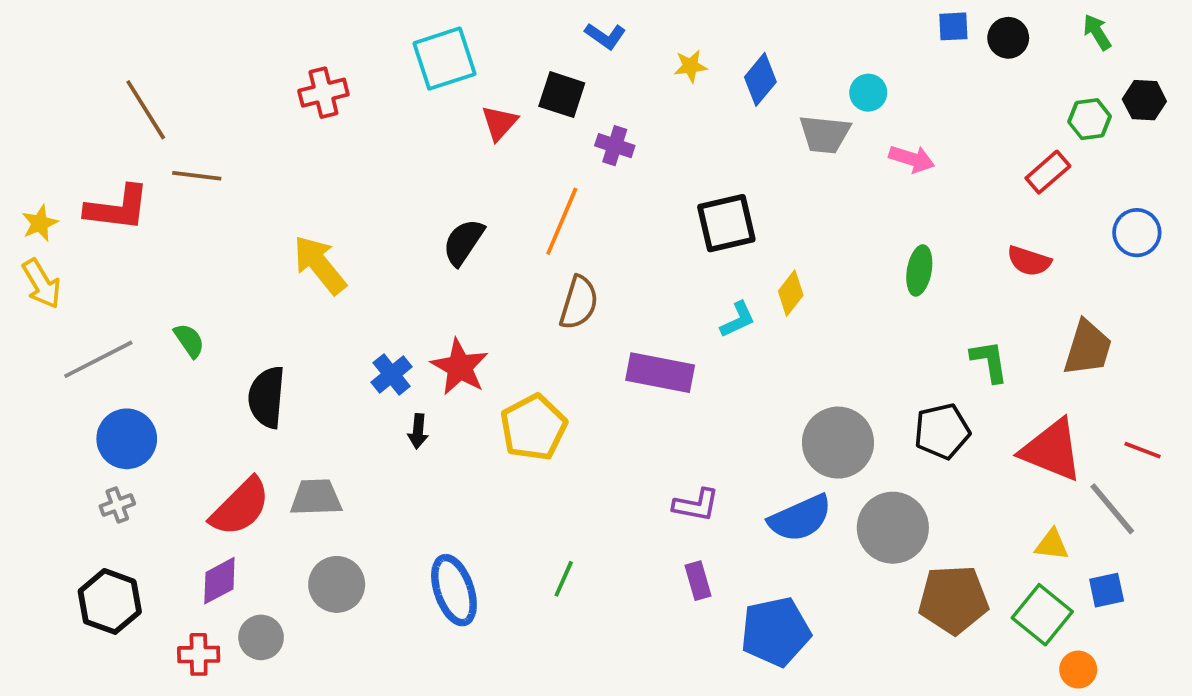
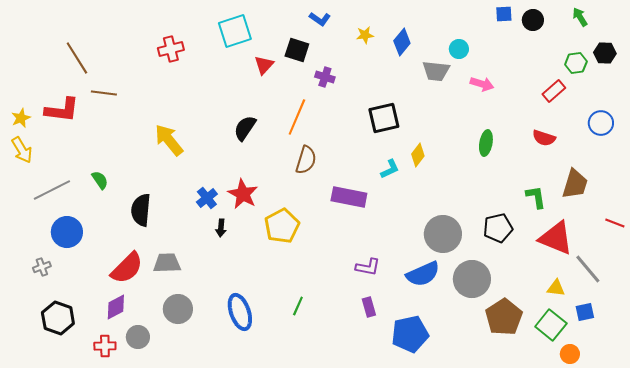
green L-shape: (989, 361) -> (536, 197), moved
red line: (1143, 450) -> (615, 223), moved
gray cross: (117, 505) -> (42, 267), moved
brown pentagon: (953, 600) -> (504, 317), turned -30

